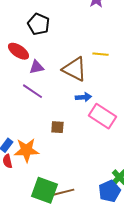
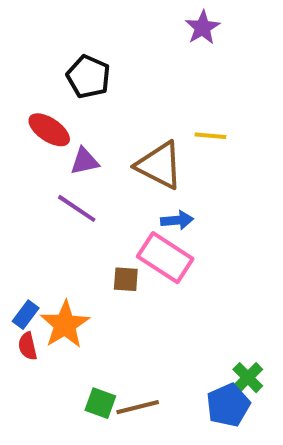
pink rectangle: (102, 116) -> (165, 258), moved
orange star: (26, 150) -> (65, 325), turned -30
green square: (44, 190) -> (100, 403), size x0.6

